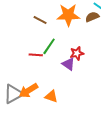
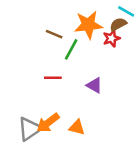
green line: (49, 46) -> (71, 49), moved
red star: (77, 53) -> (112, 38), moved

